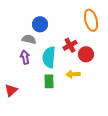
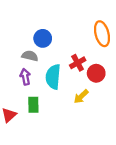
yellow arrow: (73, 74) -> (81, 97), turned -40
green rectangle: (49, 81) -> (33, 105), moved

